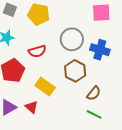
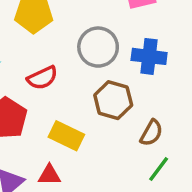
red triangle: (32, 107) -> (49, 175), turned -32
green line: (94, 114) -> (159, 169), turned -70

